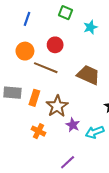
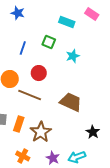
blue line: (27, 19) -> (23, 48), moved
purple star: (73, 125) -> (53, 158), moved

